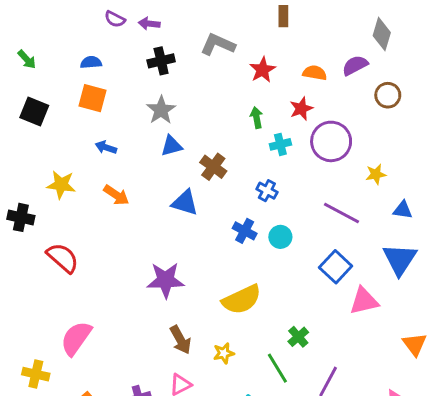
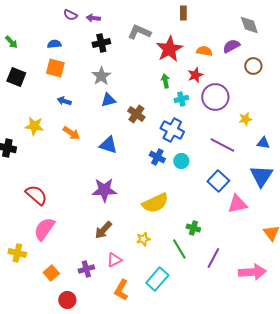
gray diamond: (382, 34) -> (249, 25), turned -35
red star: (262, 70) -> (169, 49), size x1.5
blue cross: (267, 191) -> (172, 130), size x1.6
blue triangle: (185, 203) -> (108, 145), moved
red semicircle: (63, 258) -> (36, 195), moved
green cross: (298, 337) -> (193, 228), turned -32
brown arrow: (180, 340) -> (103, 230), moved, turned 72

